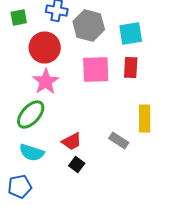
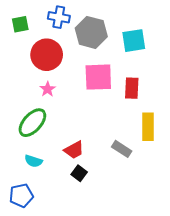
red rectangle: (131, 68) -> (132, 88), moved
pink star: (46, 82) -> (48, 89), size x0.6
cyan semicircle: (32, 152) -> (33, 161), size x0.7

